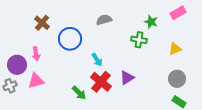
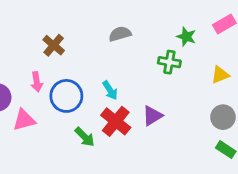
brown cross: (42, 23) -> (54, 45), moved
blue circle: (70, 39) -> (66, 96), moved
pink arrow: (36, 54) -> (37, 82), moved

